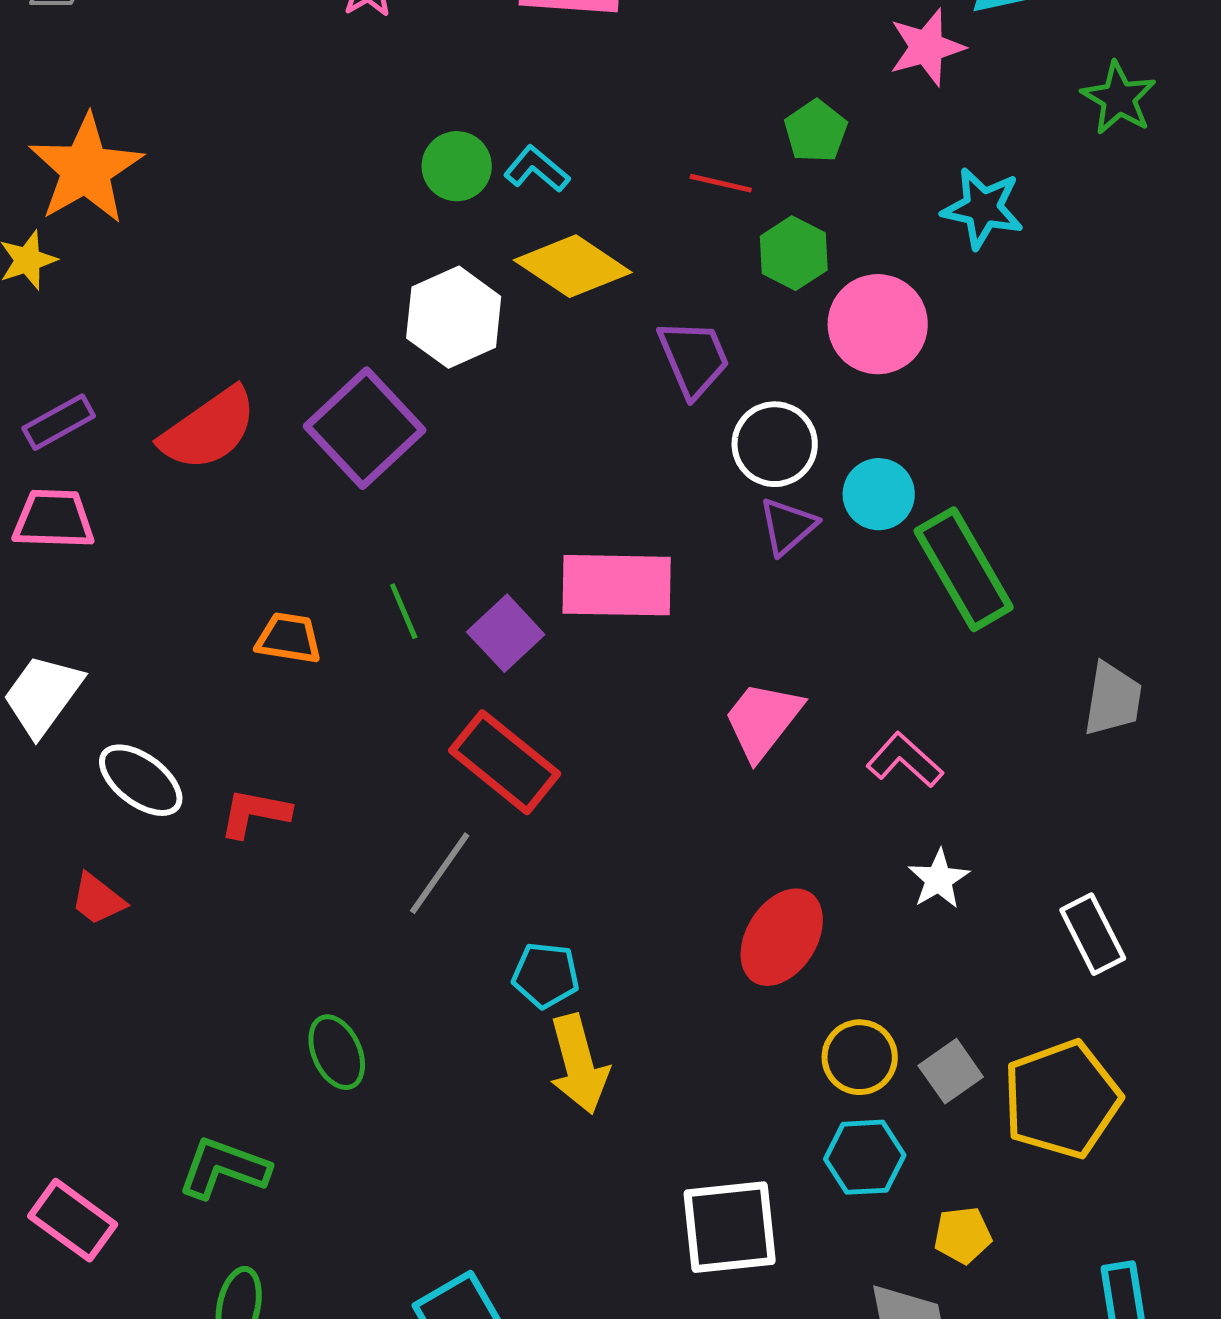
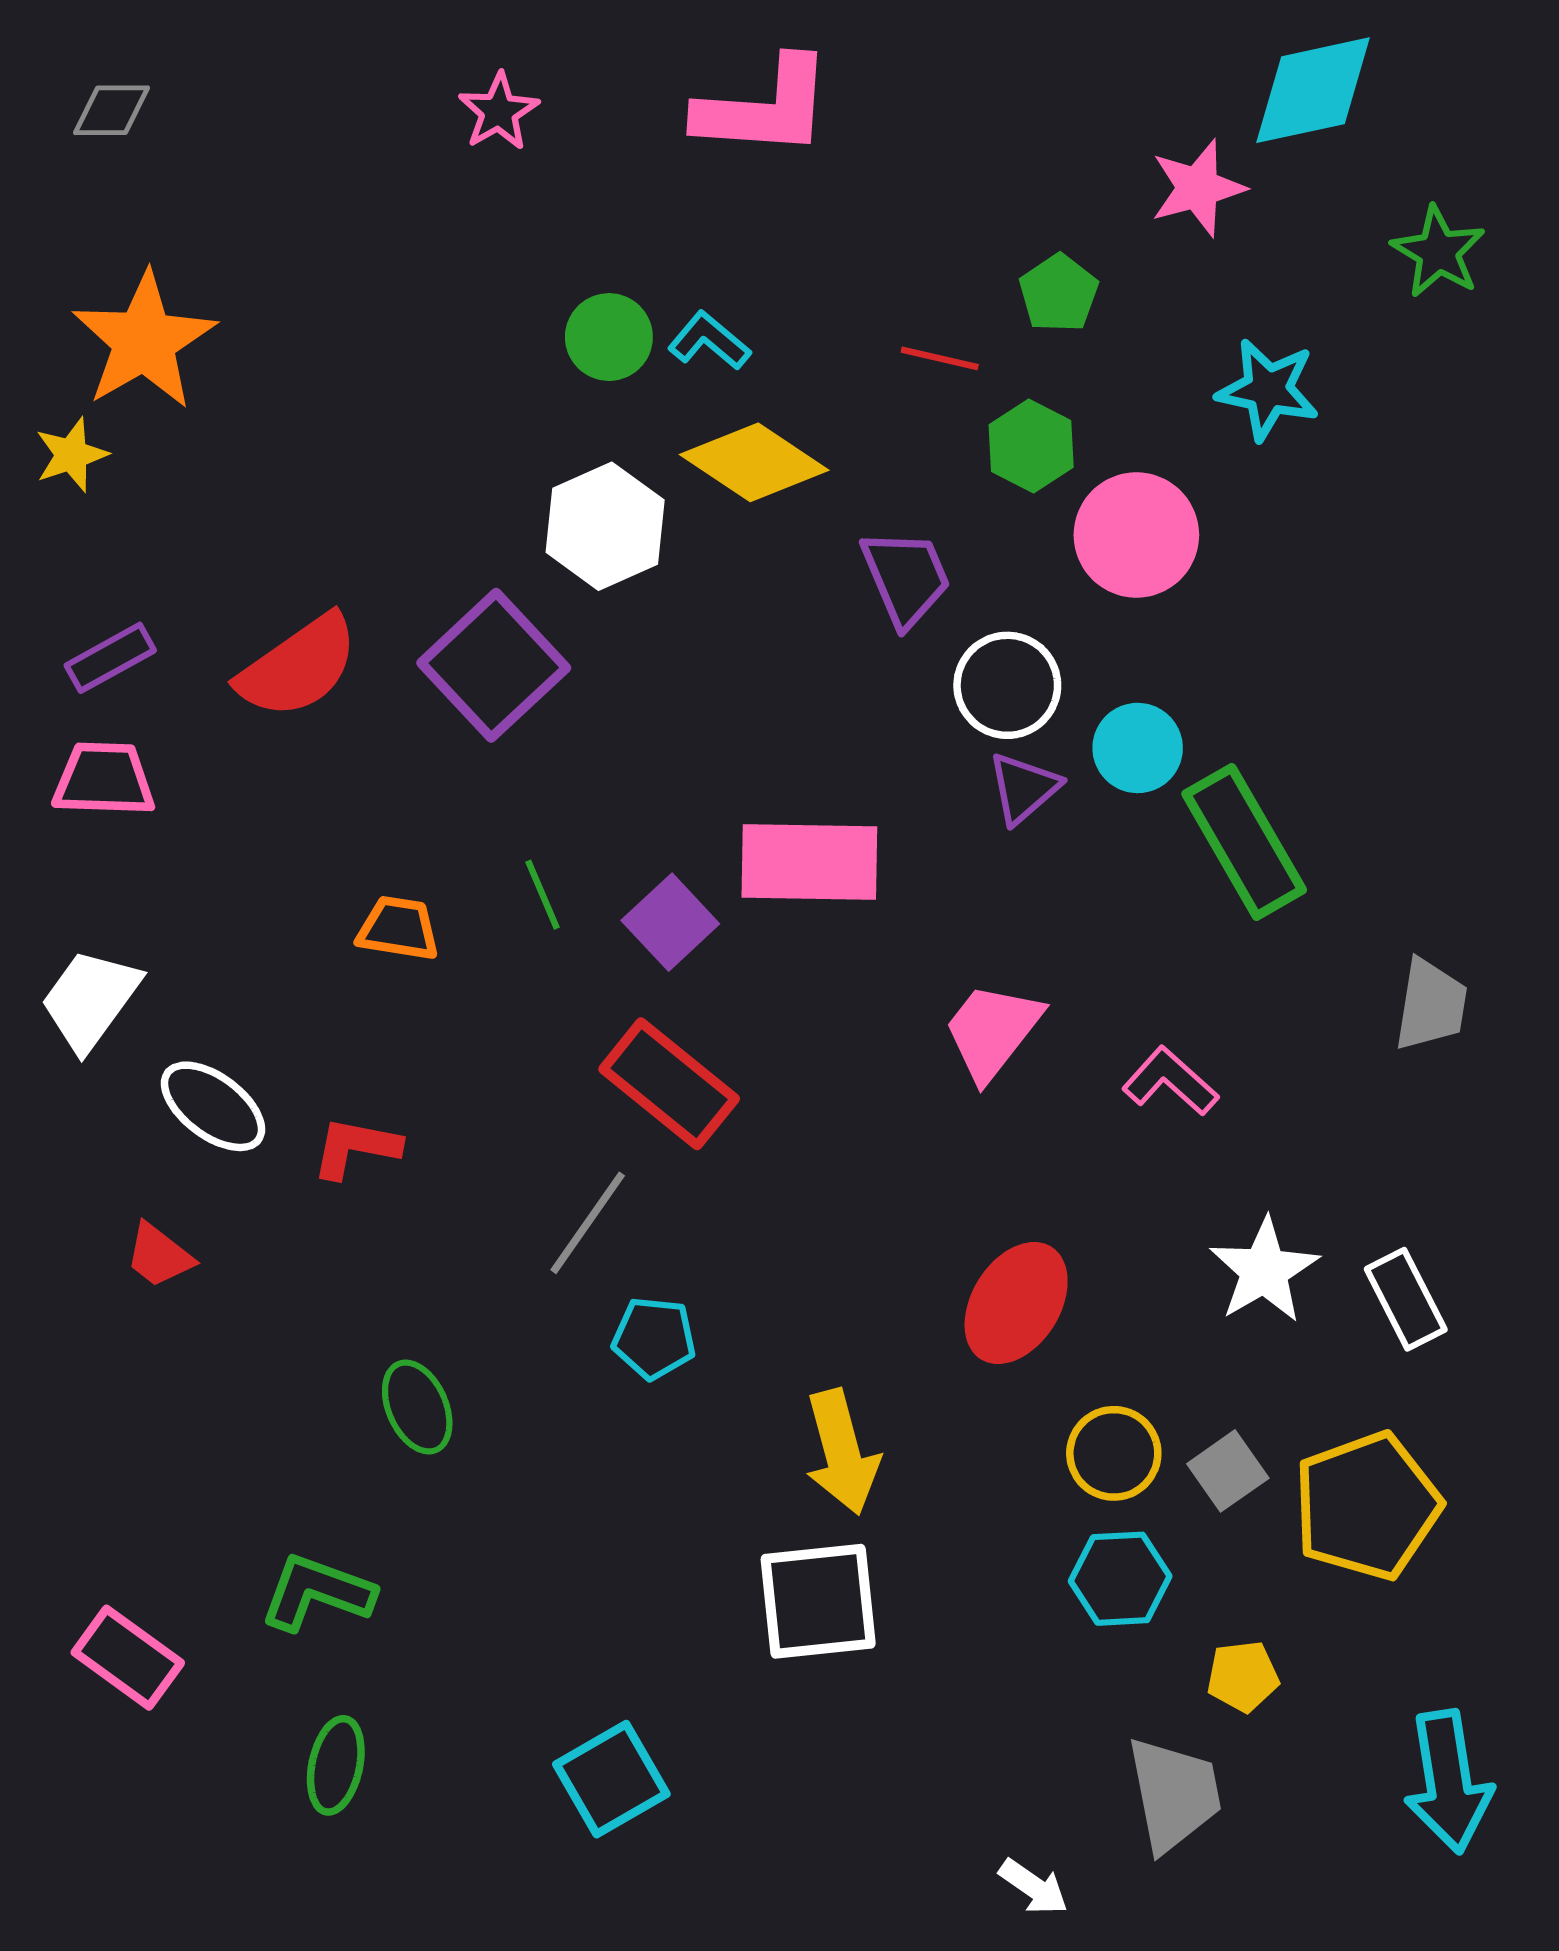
white star: (939, 879) -> (1264, 1270), moved, size x1.4
cyan pentagon: (546, 975) -> (654, 1338), moved
green ellipse: (337, 1052) -> (417, 1407), moved
yellow arrow: (579, 1064) -> (842, 1452), moved
white square: (730, 1227) -> (818, 1601), moved

